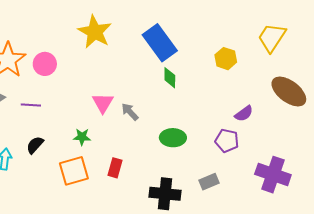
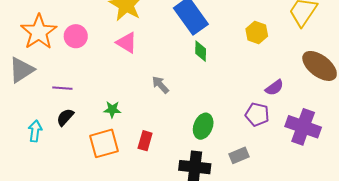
pink triangle: (103, 103) -> (127, 43), moved, turned -30
purple line: (31, 105) -> (62, 88), moved
green ellipse: (173, 138) -> (203, 126), moved, turned -70
purple cross: (273, 175) -> (303, 127), moved

